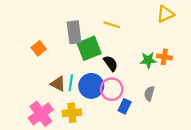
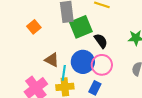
cyan line: (71, 83) -> (64, 73), moved
blue rectangle: (125, 106) -> (95, 88), moved

